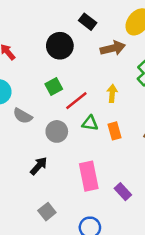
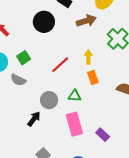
green square: (54, 87) -> (24, 58), moved
green triangle: (90, 123) -> (75, 96), moved
gray circle: (57, 131) -> (49, 100), moved
orange rectangle: (115, 131) -> (93, 77), moved

